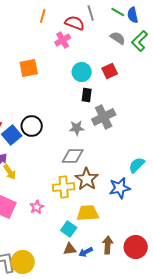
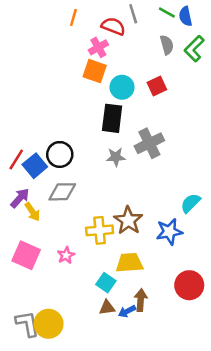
gray semicircle: (118, 38) -> (167, 45), turned 42
orange square: (29, 68) -> (95, 71), moved, turned 30
black rectangle: (87, 95) -> (112, 118), moved, size x1.6
gray diamond: (73, 156) -> (62, 192), moved
brown arrow: (108, 245) -> (141, 300), moved
red circle: (136, 247) -> (189, 285), moved

